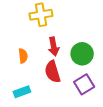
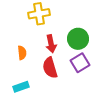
green circle: (82, 54) -> (78, 39), moved
purple square: (84, 84) -> (80, 63), moved

